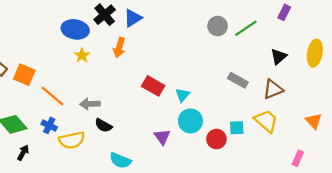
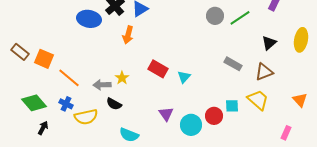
yellow star: (82, 55) -> (122, 78), moved
cyan circle: (190, 121) -> (191, 125), moved

